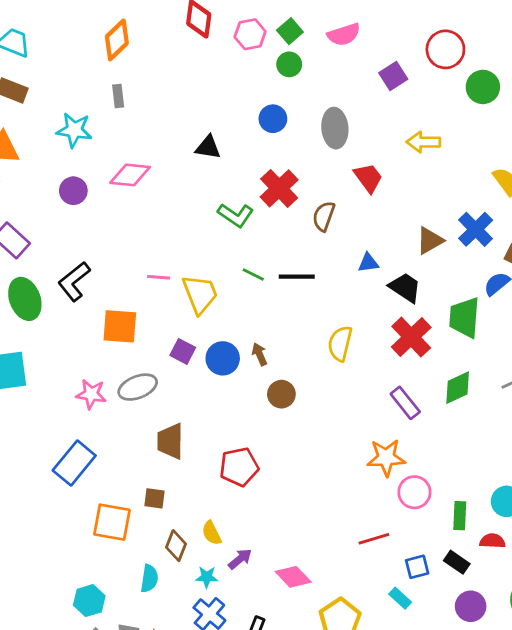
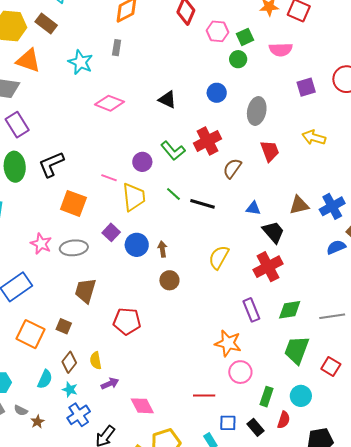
purple circle: (73, 191) -> (142, 162), moved
green trapezoid: (464, 317) -> (297, 350), moved
red semicircle: (492, 541) -> (284, 420), turned 90
cyan star: (207, 577) -> (70, 389), moved

